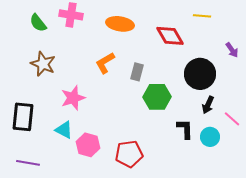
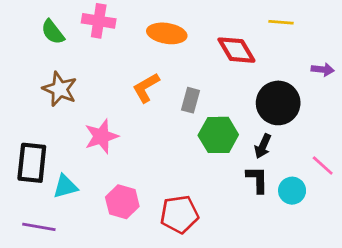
purple arrow: (232, 50) -> (323, 70), turned -49
black arrow: (208, 105) -> (263, 146), moved
cyan triangle: (64, 130) -> (65, 186), moved, turned -42

